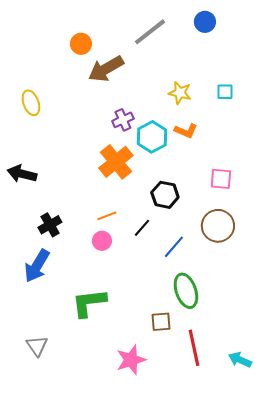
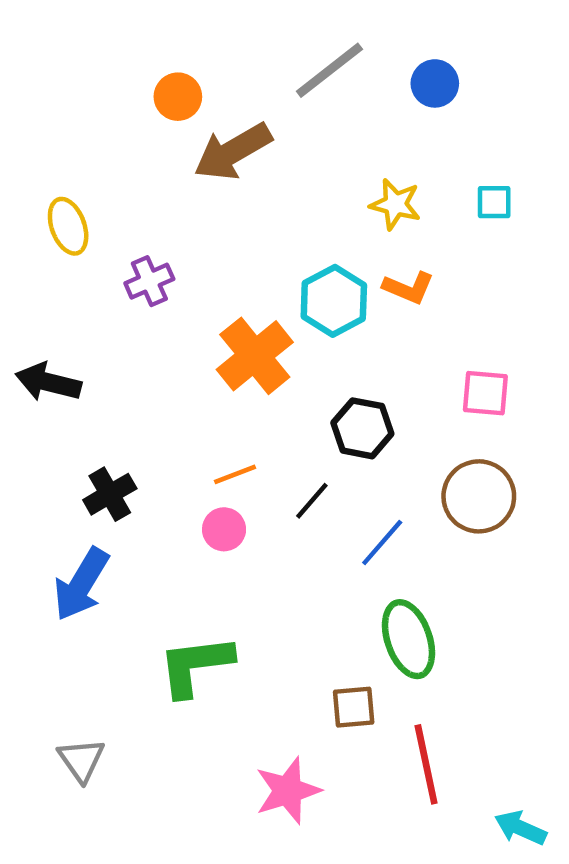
blue circle: (205, 22) -> (435, 83), moved
purple cross: (123, 120) -> (149, 281), moved
cyan arrow: (240, 360) -> (521, 828), moved

